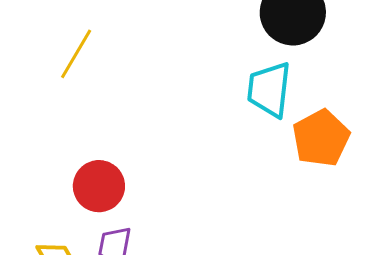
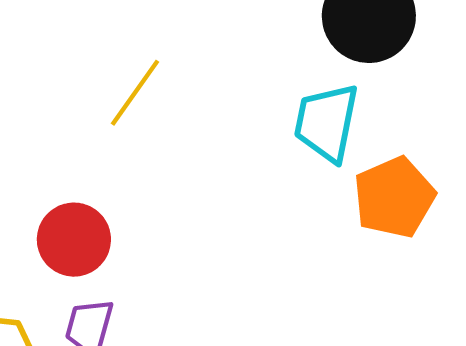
yellow line: (76, 54) -> (135, 93), moved

